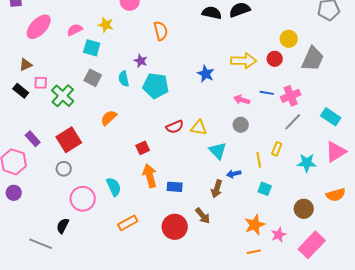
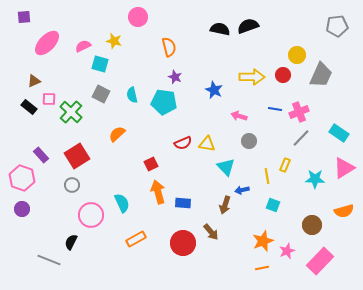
purple star: (141, 61) -> (175, 77), moved
pink arrow: (242, 100) -> (239, 116), moved

